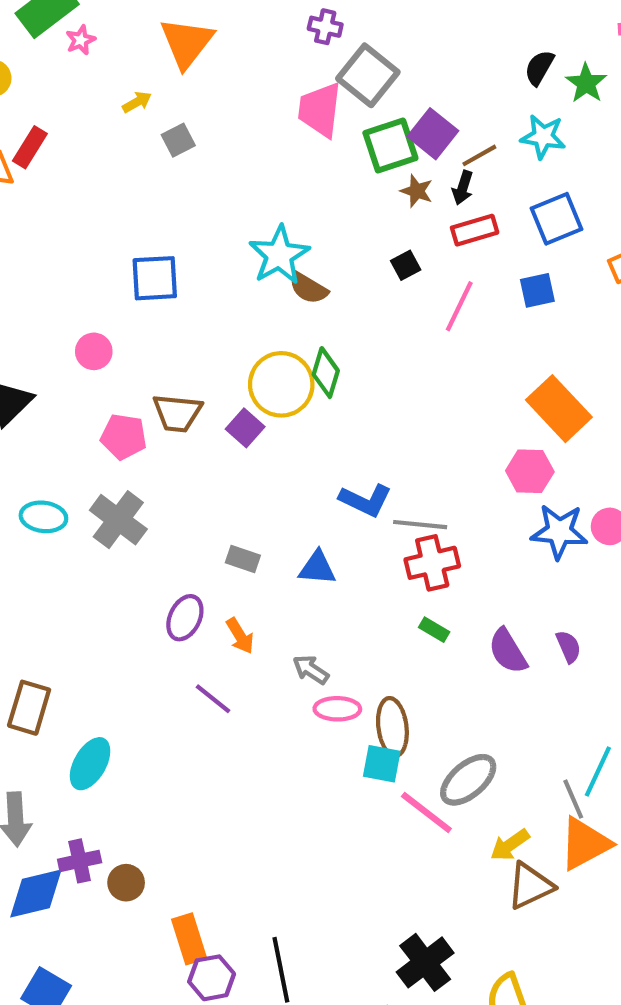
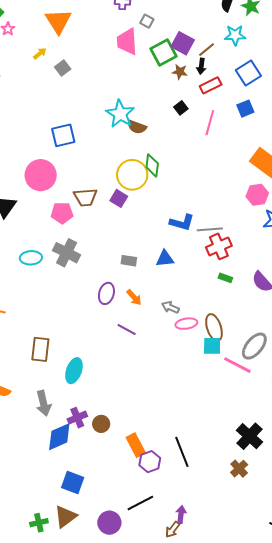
gray square: (368, 75) -> (147, 21), size x0.5
pink circle: (94, 351) -> (41, 175), size x1.8

